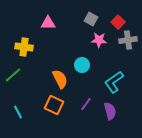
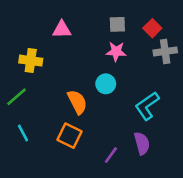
gray square: (91, 19) -> (117, 24), turned -32
pink star: (99, 40) -> (116, 51), moved
purple line: (86, 104) -> (111, 155), moved
cyan line: (18, 112) -> (23, 133), moved

